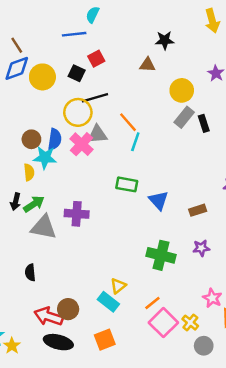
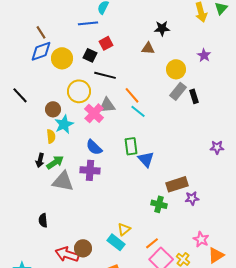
black line: (95, 98) -> (105, 75), turned 30
yellow circle: (78, 112) -> (79, 91), moved
blue semicircle: (55, 139) -> (94, 147), moved, turned 126
cyan line: (135, 142) -> (138, 111), turned -70
cyan star: (45, 158) -> (64, 124), turned -30
green rectangle: (127, 184) -> (131, 146), turned 72
blue triangle: (159, 200) -> (146, 159), moved
brown rectangle: (198, 210) -> (177, 184), moved, size x1.5
green cross: (161, 255) -> (159, 204), size x0.7
black semicircle: (30, 272) -> (43, 220), moved

